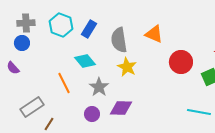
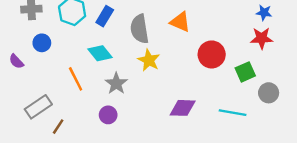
blue circle: (22, 43) -> (42, 43), moved
purple diamond: (121, 108) -> (183, 108), moved

